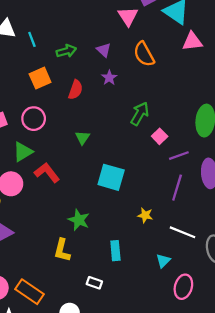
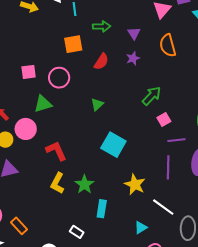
red L-shape: (47, 173) -> (56, 151), moved
purple line: (177, 188) -> (168, 167), turned -30
yellow star: (145, 215) -> (135, 184), size x1.5
green star: (79, 220) -> (84, 184), moved
yellow L-shape: (62, 250) -> (57, 183), moved
orange rectangle: (30, 292) -> (19, 226), size x0.7

